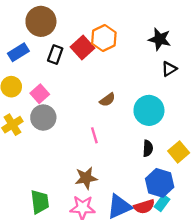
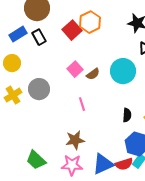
black rectangle: (55, 55) -> (39, 37), moved, turned -49
pink square: (40, 94) -> (75, 69), moved
cyan circle: (149, 110) -> (123, 71), moved
green trapezoid: (40, 202) -> (36, 160), turned 140

